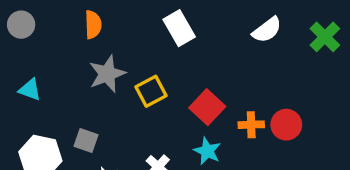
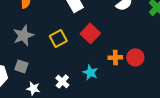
gray star: (107, 74) -> (23, 35), moved
red square: (207, 107) -> (90, 33), moved

